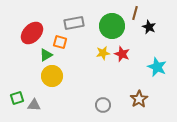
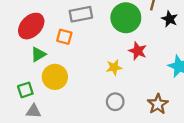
yellow star: (103, 53) -> (114, 67), moved
green triangle: (46, 55) -> (38, 54), moved
green square: (17, 98) -> (25, 90), moved
gray circle: (103, 105) -> (115, 102), moved

